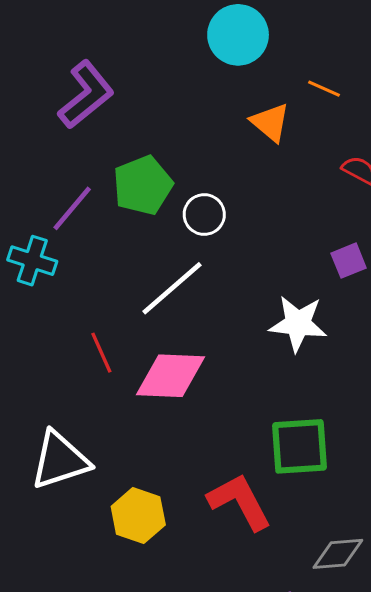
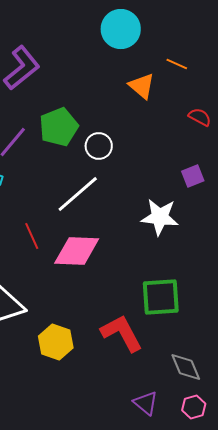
gray diamond: (338, 554) -> (186, 367), turned 72

